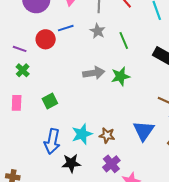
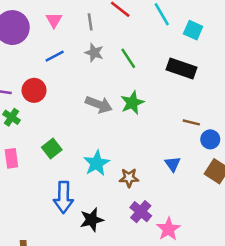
red circle: (46, 39) -> (34, 90), moved
gray arrow: (94, 73) -> (99, 104), turned 40
blue triangle: (144, 131) -> (173, 164), size x0.6
cyan star: (82, 134) -> (97, 163), moved

